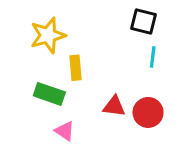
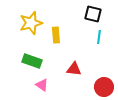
yellow rectangle: (76, 68) -> (56, 35), moved
red circle: (148, 112) -> (104, 87), moved

